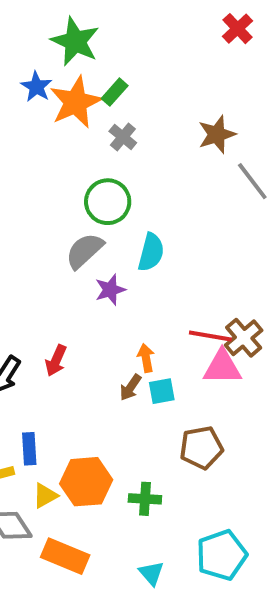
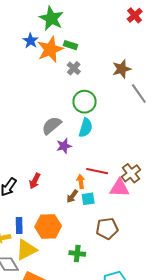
green rectangle: (115, 92) -> (70, 45), turned 64
green circle: (108, 202) -> (85, 102), moved
red line: (210, 336) -> (97, 171), moved
orange hexagon: (86, 482) -> (48, 226), moved
yellow triangle: (45, 496) -> (26, 250), size x1.6

